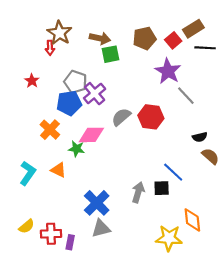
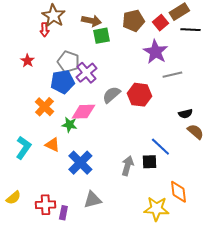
gray line: (186, 96) -> (172, 75), turned -60
blue cross: (97, 203) -> (80, 163), moved
yellow semicircle: (27, 226) -> (13, 198), moved

